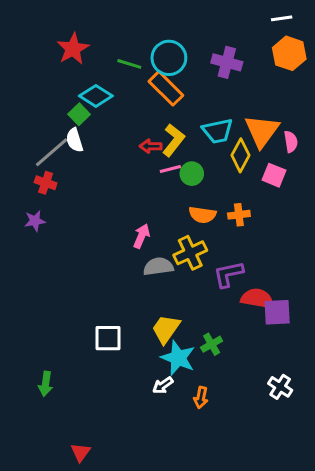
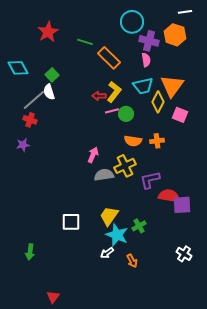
orange hexagon: (289, 53) -> (175, 35), moved
cyan circle: (169, 58) -> (132, 22), moved
cyan diamond: (96, 96) -> (18, 68), moved, turned 30
pink semicircle: (291, 142) -> (146, 60), moved
orange arrow: (201, 398) -> (132, 261), turned -40

